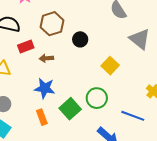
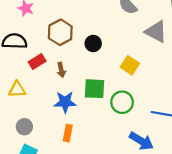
brown arrow: (46, 58) -> (61, 70), turned -88
green square: (70, 109) -> (94, 89), moved, turned -35
orange rectangle: (42, 117) -> (68, 133), turned 42

